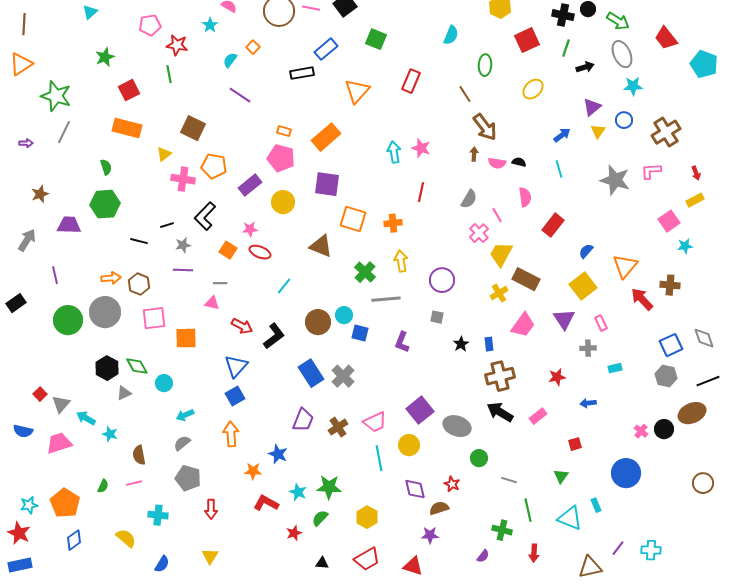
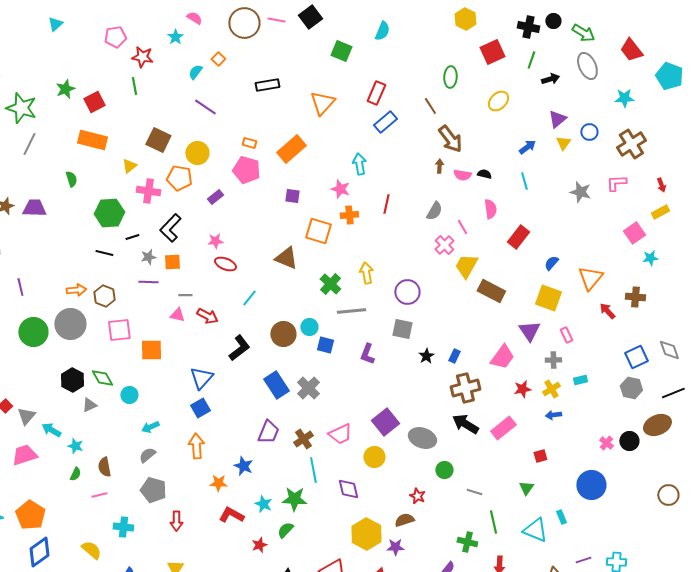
cyan semicircle: (451, 35) -> (382, 31), moved
blue rectangle: (326, 49) -> (385, 122), moved
green star: (105, 57) -> (65, 89), moved
cyan star: (633, 86) -> (624, 98), moved
pink star: (421, 148) -> (340, 189), moved
gray star: (615, 180) -> (580, 192), size x0.7
purple square: (327, 184) -> (292, 196), size x0.6
purple rectangle: (250, 185) -> (215, 197), size x0.7
yellow circle: (283, 202) -> (197, 153), moved
green hexagon: (105, 204) -> (109, 213), moved
orange cross: (393, 223) -> (349, 215), moved
purple trapezoid: (69, 225) -> (34, 208), moved
orange square: (228, 250) -> (172, 262), moved, turned -36
yellow square: (583, 286) -> (548, 298), turned -32
yellow cross: (499, 293) -> (551, 389), moved
red arrow: (642, 299) -> (607, 311), size x0.7
gray square: (437, 317) -> (402, 329), size x1.5
pink trapezoid: (523, 325) -> (502, 357), moved
red arrow: (242, 326) -> (207, 316), moved
blue rectangle: (489, 344) -> (454, 356), turned 32
pink rectangle: (538, 416) -> (503, 428), size x1.4
cyan line: (379, 458) -> (313, 470), moved
green semicircle: (103, 486) -> (75, 474), moved
purple diamond: (415, 489) -> (348, 489), moved
yellow hexagon: (367, 517) -> (366, 534), moved, size x1.4
blue diamond: (74, 540) -> (39, 552), size x1.4
purple line: (618, 548) -> (583, 560), turned 35

